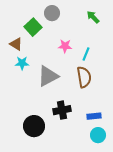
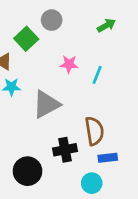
green arrow: (93, 17) -> (106, 25), turned 104
brown semicircle: (84, 77) -> (94, 131), moved
cyan circle: (98, 135) -> (92, 183), moved

